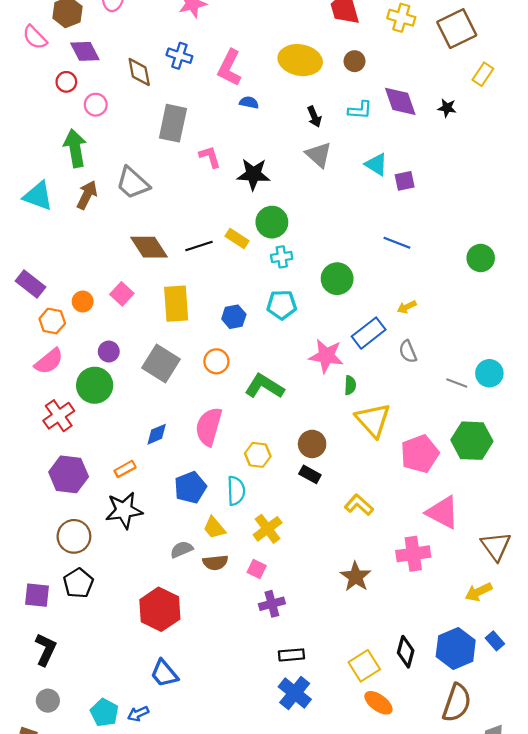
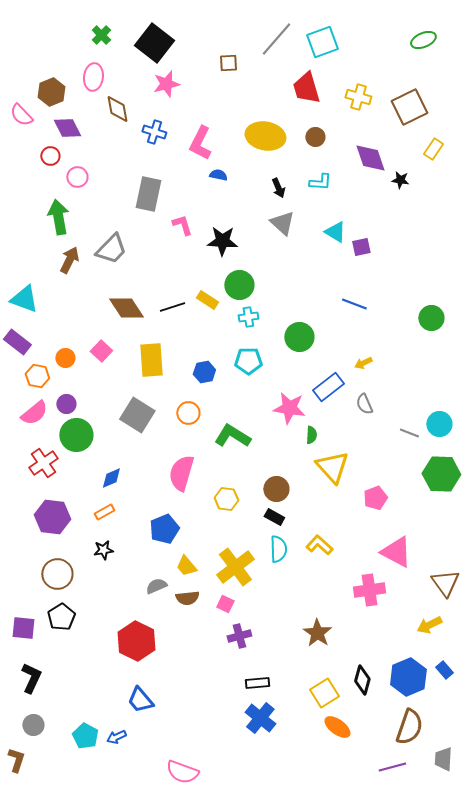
brown diamond: (139, 72) -> (117, 109), moved
purple diamond: (400, 101) -> (370, 158), moved
gray trapezoid: (133, 183) -> (111, 249), turned -88
cyan triangle: (38, 196) -> (24, 299), moved
purple circle: (109, 352) -> (66, 404), moved
blue diamond: (157, 434) -> (111, 478), moved
green hexagon: (472, 441) -> (441, 474), moved
pink pentagon: (420, 454) -> (375, 498), size x0.7
cyan semicircle: (236, 491) -> (278, 549), moved
black star: (124, 510) -> (103, 550), size x0.6
yellow cross: (268, 529) -> (235, 567), size x1.4
brown star: (356, 577) -> (317, 633), moved

